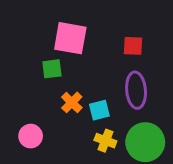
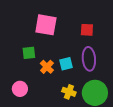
green square: (52, 69) -> (29, 53), moved
cyan square: (99, 110) -> (66, 64), moved

